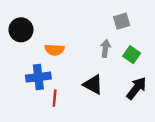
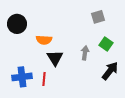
gray arrow: (105, 48) -> (85, 53), moved
blue cross: (38, 77) -> (22, 77), moved
black triangle: (93, 84) -> (55, 58), moved, turned 30

